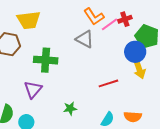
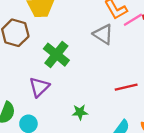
green cross: (46, 60) -> (56, 55), turned 30

